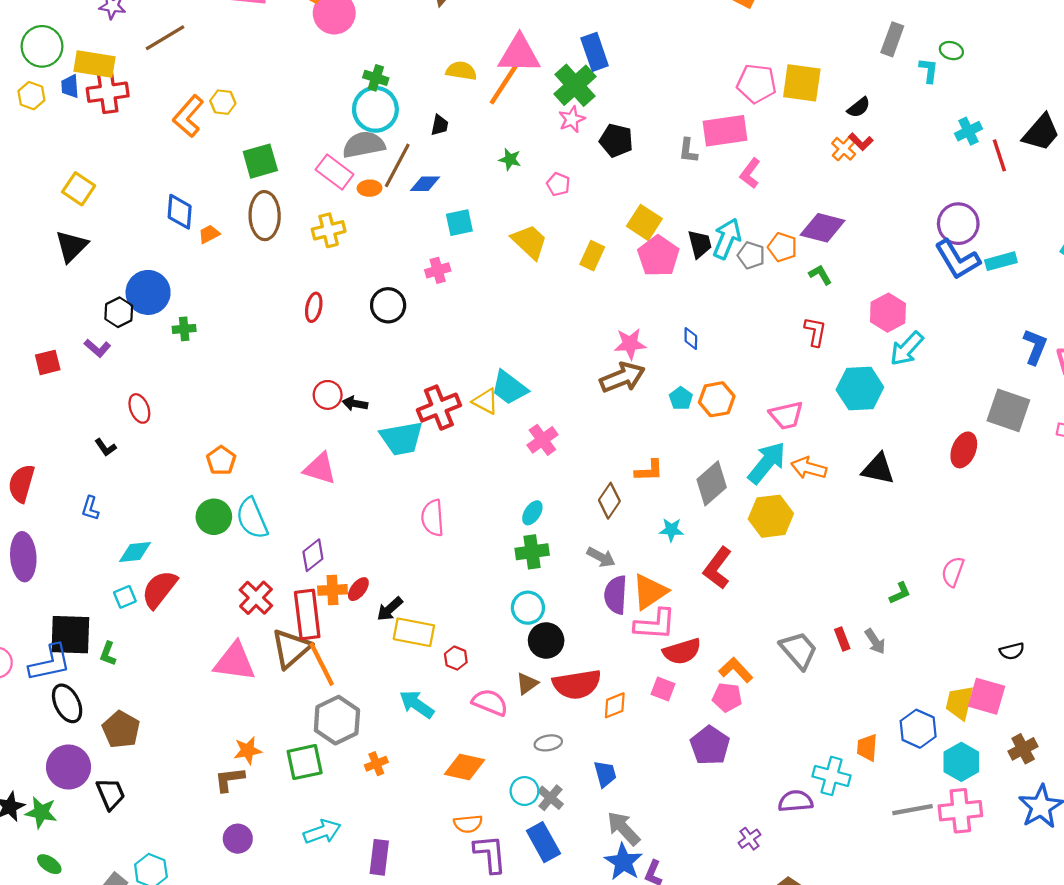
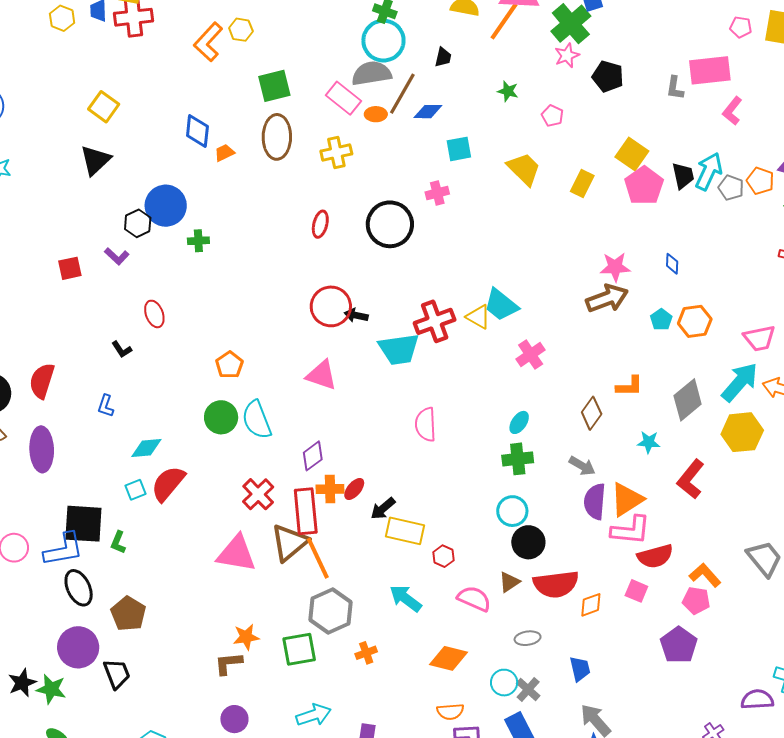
pink pentagon: (756, 84) -> (741, 27), size x0.6
black circle: (388, 305) -> (390, 224), size x1.4
red circle: (328, 395) -> (331, 306), size x1.5

